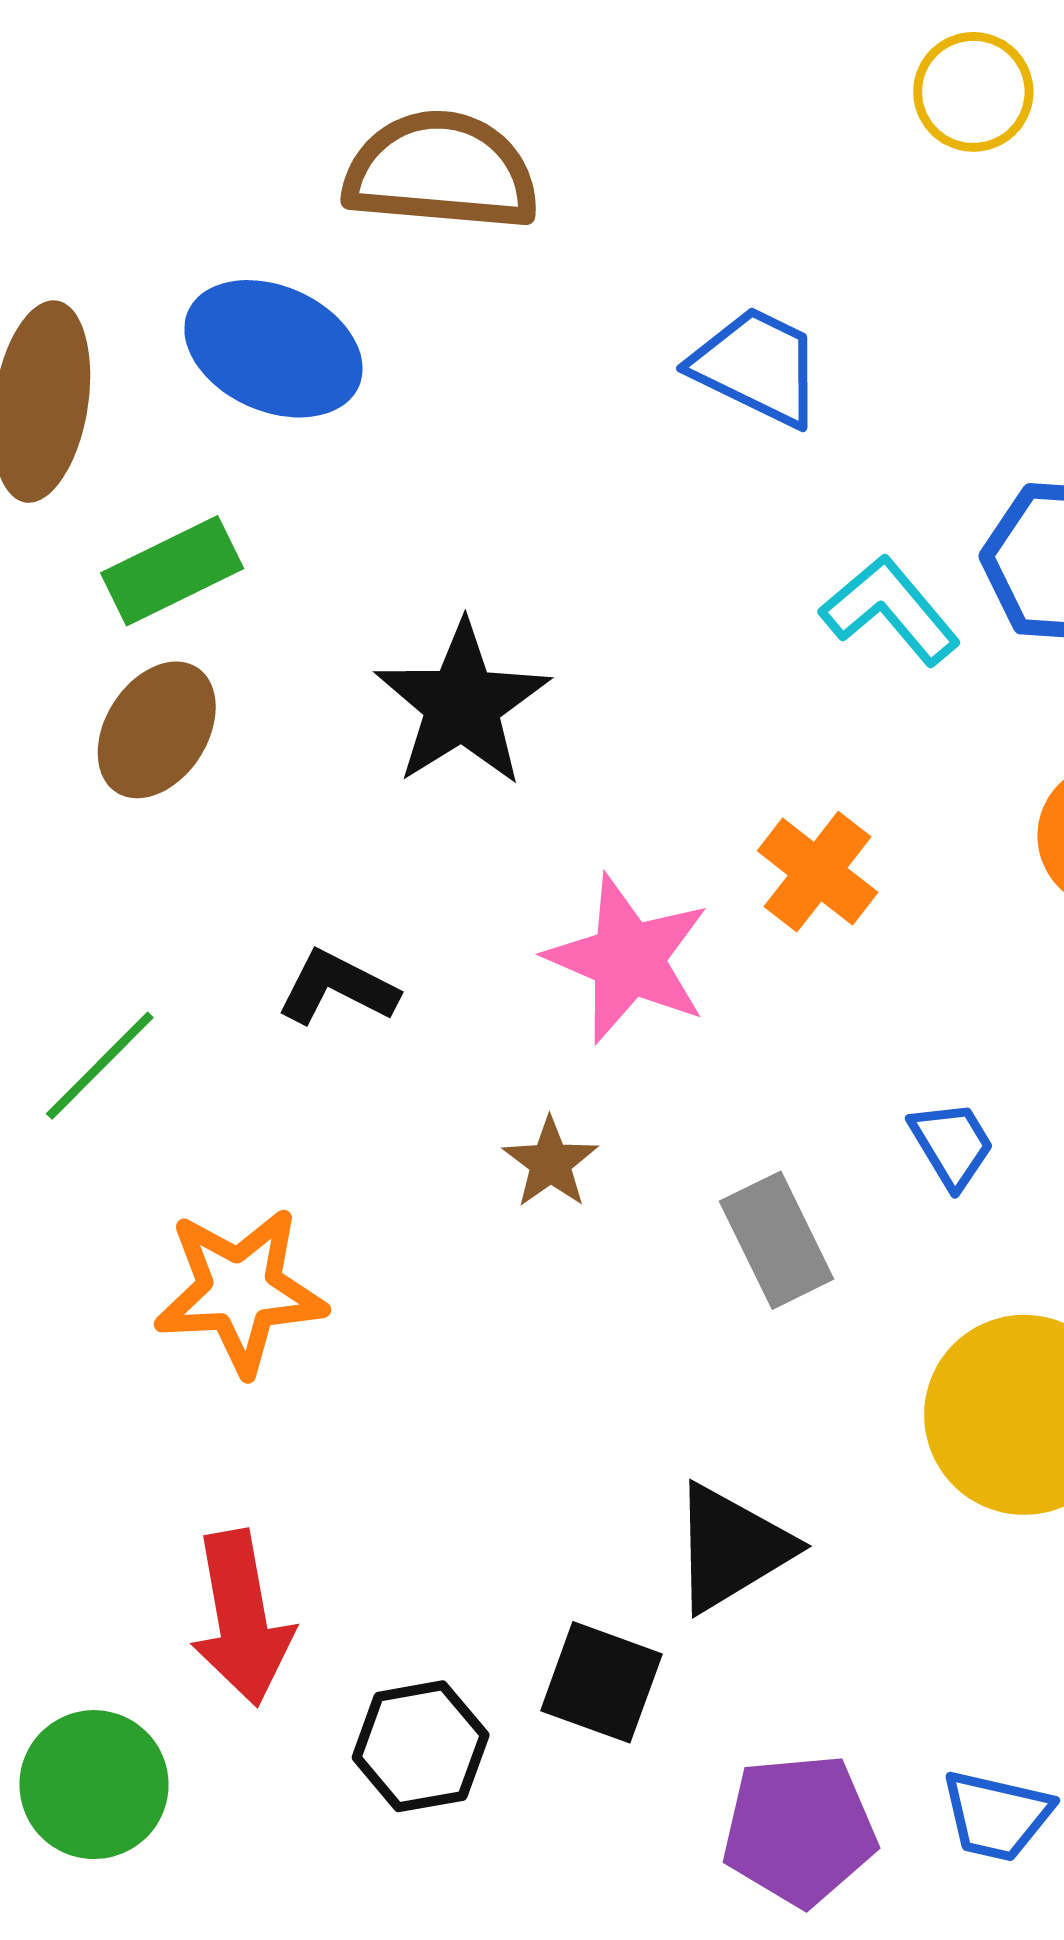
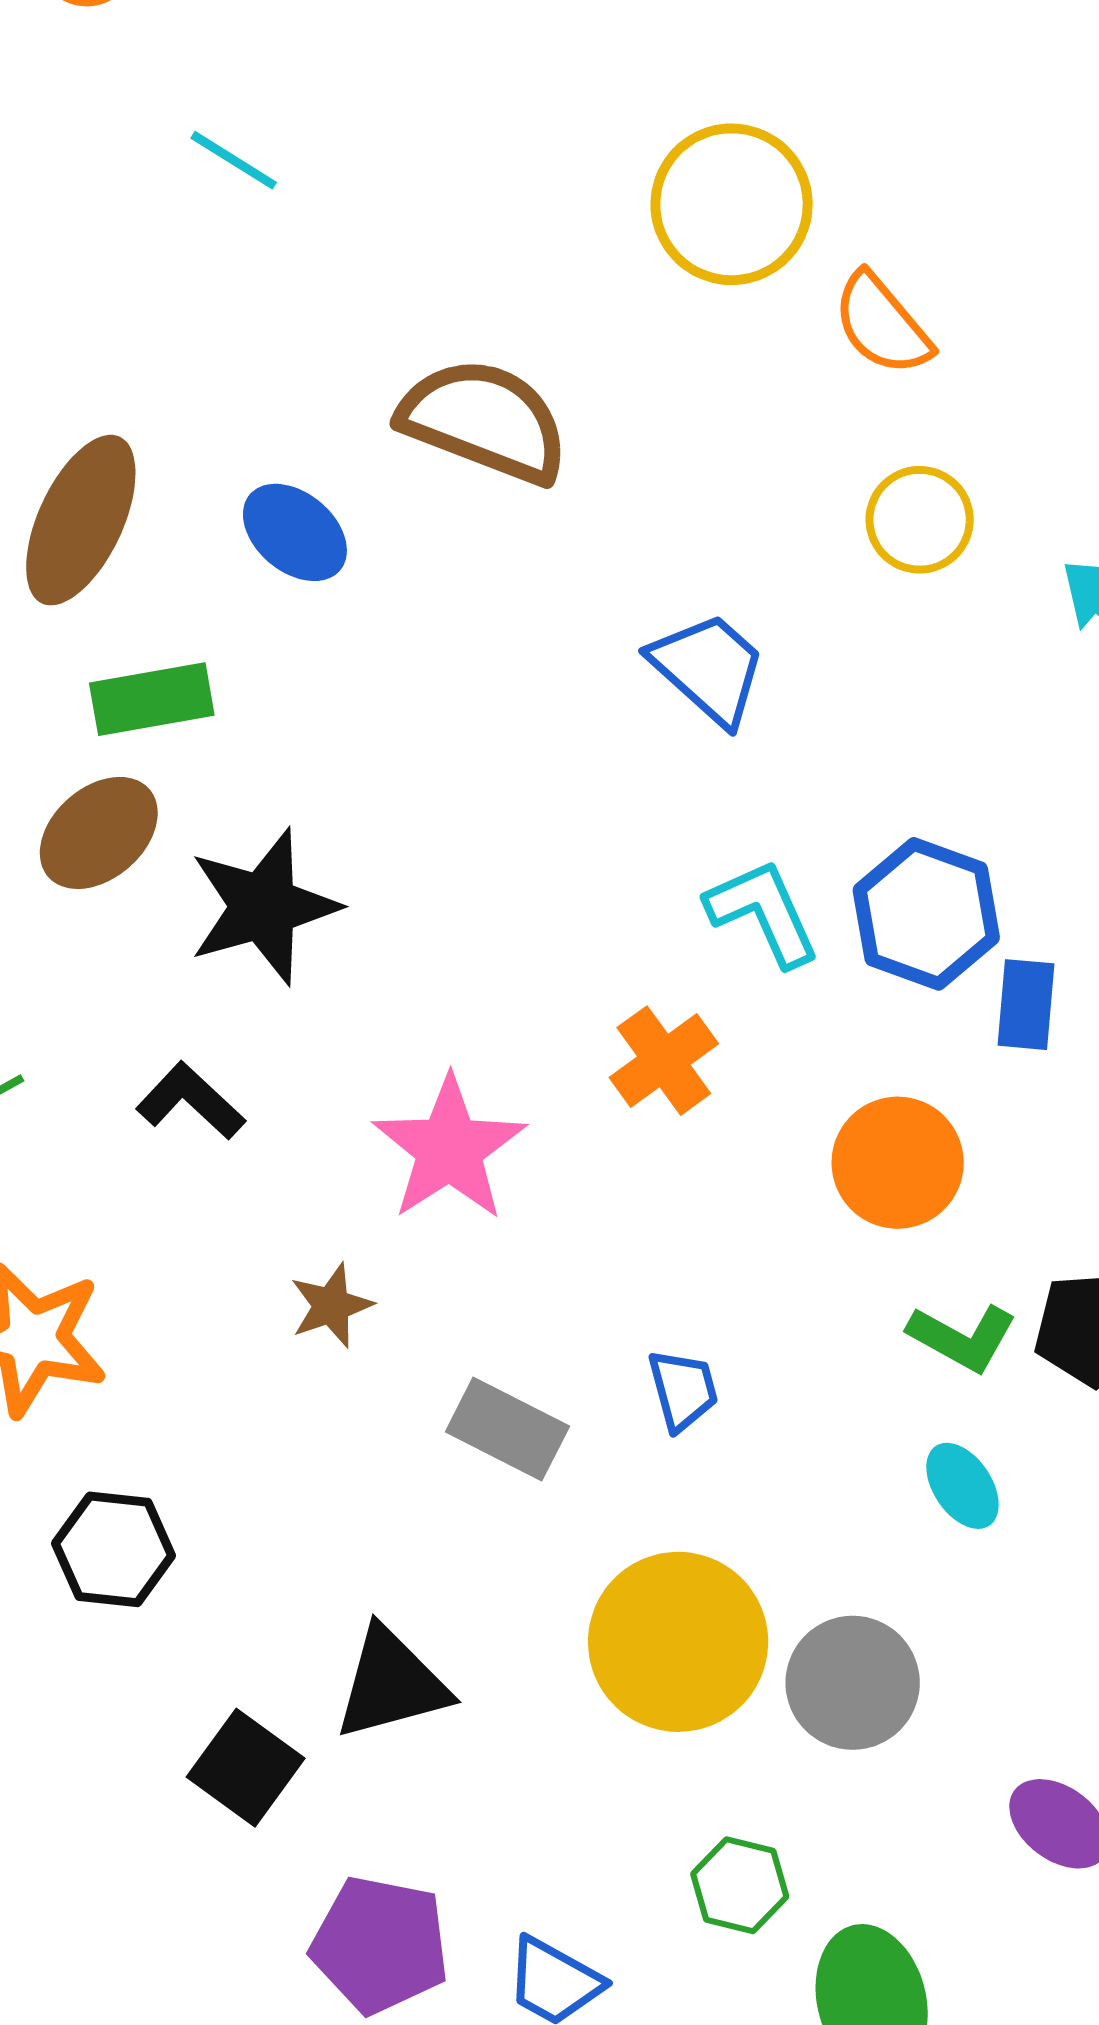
yellow circle: (973, 92) -> (920, 520), moved
blue ellipse: (273, 349) -> (295, 532), size x0.7
black star: (462, 704) -> (263, 907), moved
orange cross: (818, 872) -> (664, 1061), moved
gray rectangle: (777, 1240) -> (507, 1429), turned -53
black hexagon: (421, 1746) -> (114, 1549), moved

